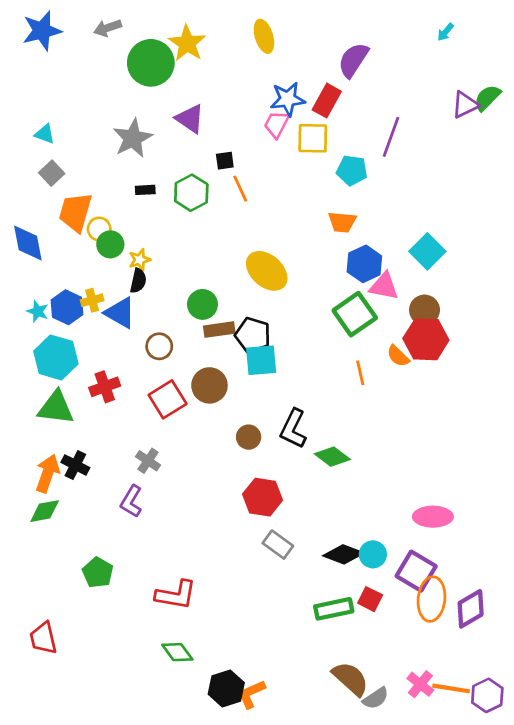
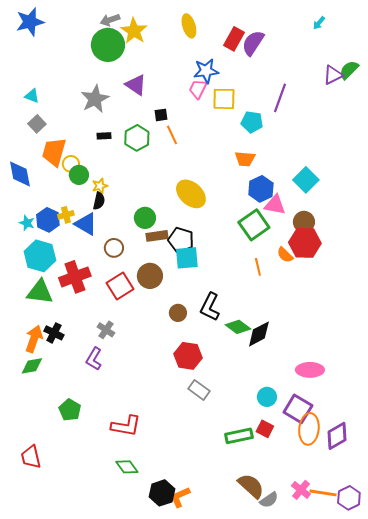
gray arrow: (108, 28) -> (110, 20), moved
red rectangle: (327, 101) -> (234, 39), moved
red cross: (105, 387) -> (75, 277), size x1.4
black diamond: (344, 554) -> (259, 334), moved, turned -48

